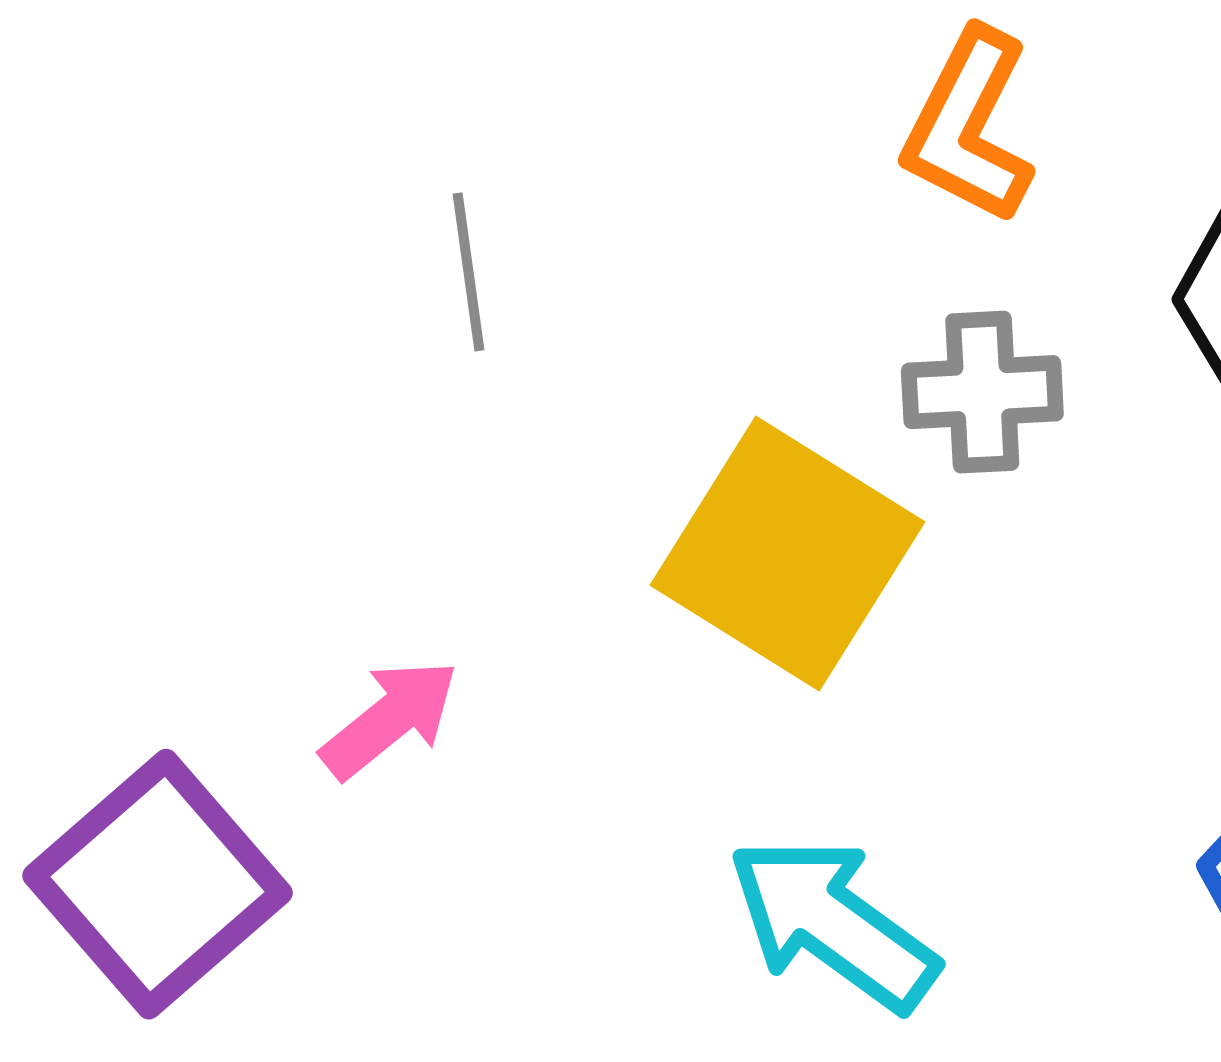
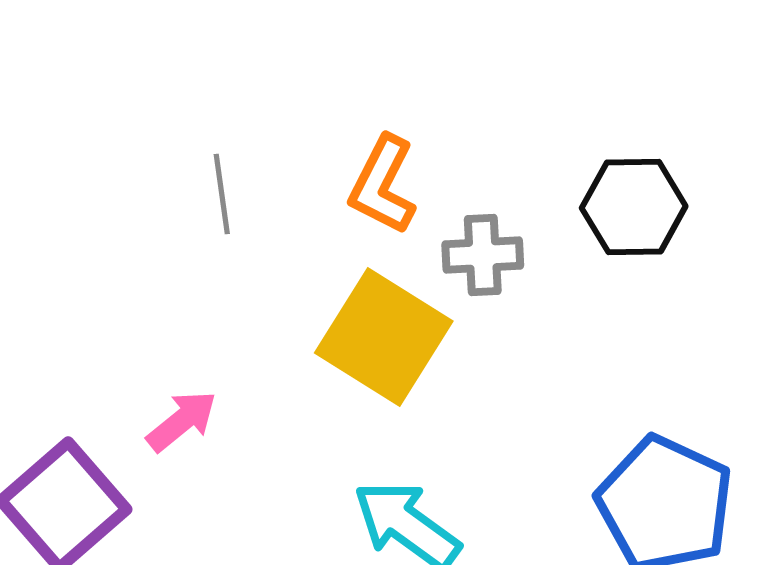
orange L-shape: (969, 126) -> (383, 185), moved

